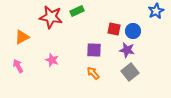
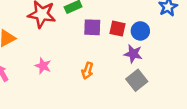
purple square: (94, 50) -> (92, 27), moved
orange arrow: (93, 73) -> (87, 71), moved, turned -120

